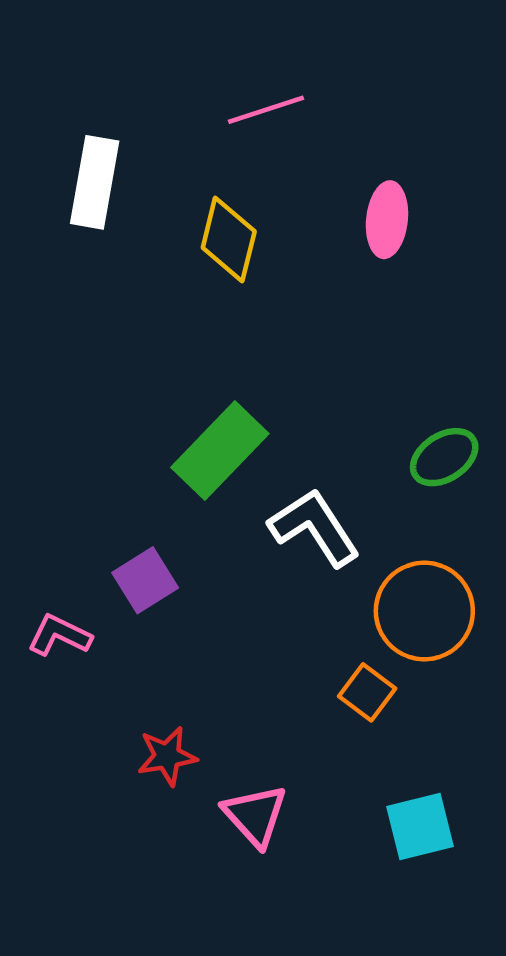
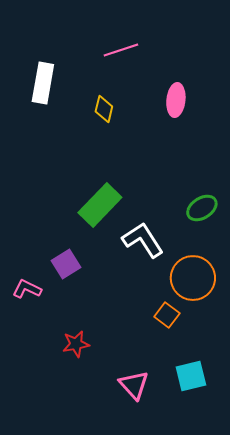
yellow diamond: (229, 239) -> (104, 109), size x0.7
pink triangle: (255, 816) -> (134, 385), moved

